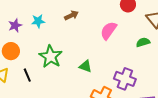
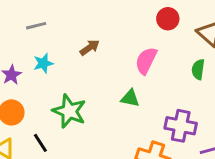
green semicircle: (143, 42) -> (198, 69), turned -56
green triangle: (85, 66) -> (130, 98), moved

